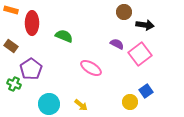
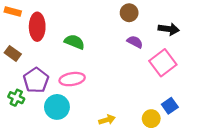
brown circle: (124, 12) -> (129, 13), moved
purple semicircle: (117, 44) -> (135, 42), moved
pink ellipse: (91, 68) -> (72, 79), moved, turned -40
cyan circle: (49, 104) -> (57, 107), moved
yellow arrow: (81, 105) -> (107, 120), moved, turned -56

